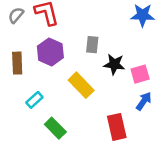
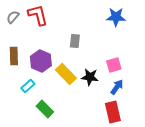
purple hexagon: (50, 52) -> (41, 61), moved
black star: (114, 64) -> (90, 77), moved
red rectangle: (117, 127) -> (113, 112), moved

